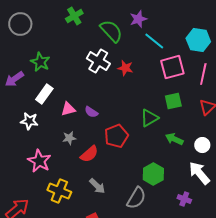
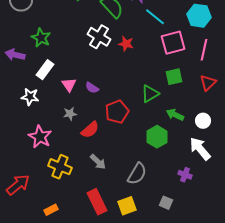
purple arrow: (14, 79) -> (15, 55), turned 48
pink triangle: (68, 109) -> (69, 85), turned -49
green hexagon: (153, 174) -> (157, 137), moved

